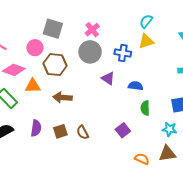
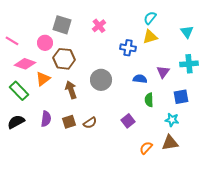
gray circle: (90, 52) -> (101, 80), moved
purple triangle: (108, 78) -> (163, 72), moved, turned 32
orange triangle: (33, 86) -> (43, 79), turned -35
brown arrow: (62, 97) -> (71, 90), turned 66
brown semicircle: (83, 132) -> (90, 123), turned -96
orange semicircle: (142, 159) -> (146, 148), turned -72

